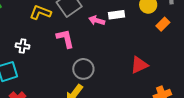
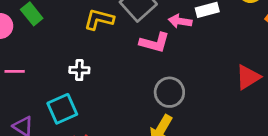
pink L-shape: (65, 39) -> (155, 43), moved, turned 125

